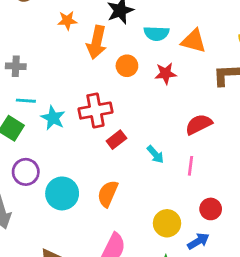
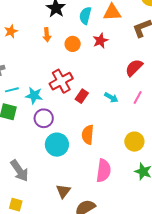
orange star: (67, 20) -> (11, 31), moved
cyan semicircle: (156, 33) -> (85, 16), turned 120
orange arrow: (97, 42) -> (47, 35), size x0.6
pink line: (191, 166) -> (138, 97), turned 40
purple circle: (26, 172) -> (44, 118), moved

